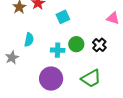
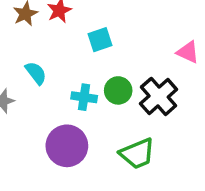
cyan semicircle: (29, 40) -> (36, 73), turned -56
black cross: (99, 45) -> (159, 96), size x1.5

